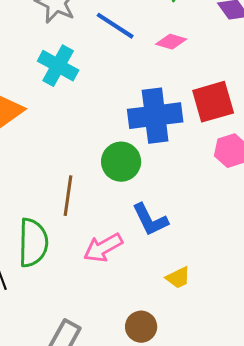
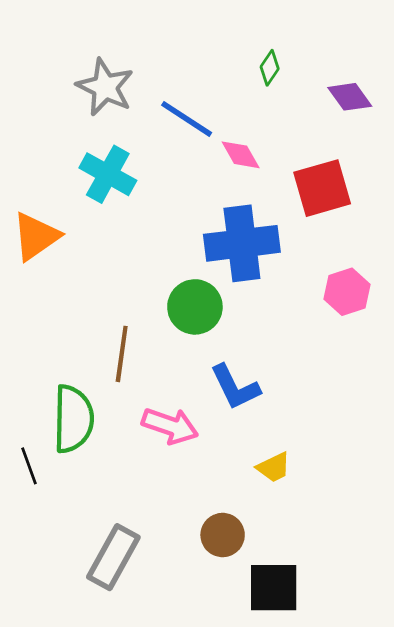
pink diamond: (171, 42) -> (241, 155), moved, turned 44
red square: (213, 102) -> (322, 188), moved
pink arrow: (103, 248) -> (170, 426), turned -132

